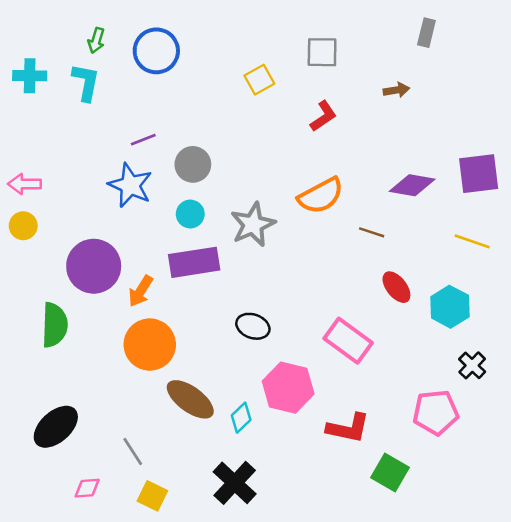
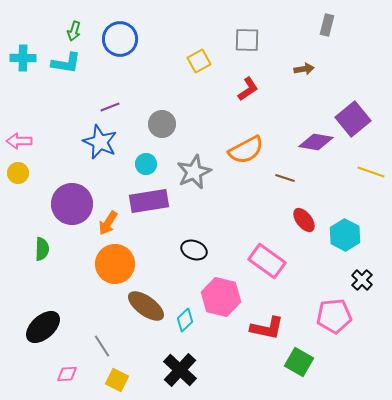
cyan L-shape: (86, 82) -> (66, 63), turned 88
gray circle: (193, 164) -> (162, 124), moved
purple square: (479, 174) -> (353, 119), moved, turned -32
yellow line: (472, 241) -> (371, 172), moved
green semicircle: (54, 325) -> (42, 249), size x0.7

